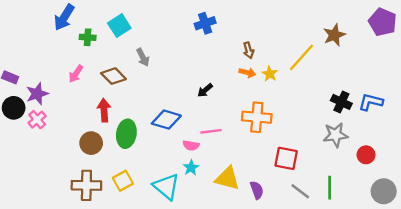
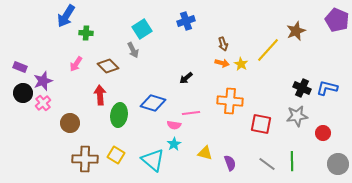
cyan square: (119, 26) -> (142, 29), moved
brown circle: (91, 143) -> (70, 123), moved
red square: (286, 158) -> (261, 124), moved
yellow triangle: (227, 178) -> (205, 153), size x0.7
yellow square: (123, 181) -> (116, 155), turned -30

